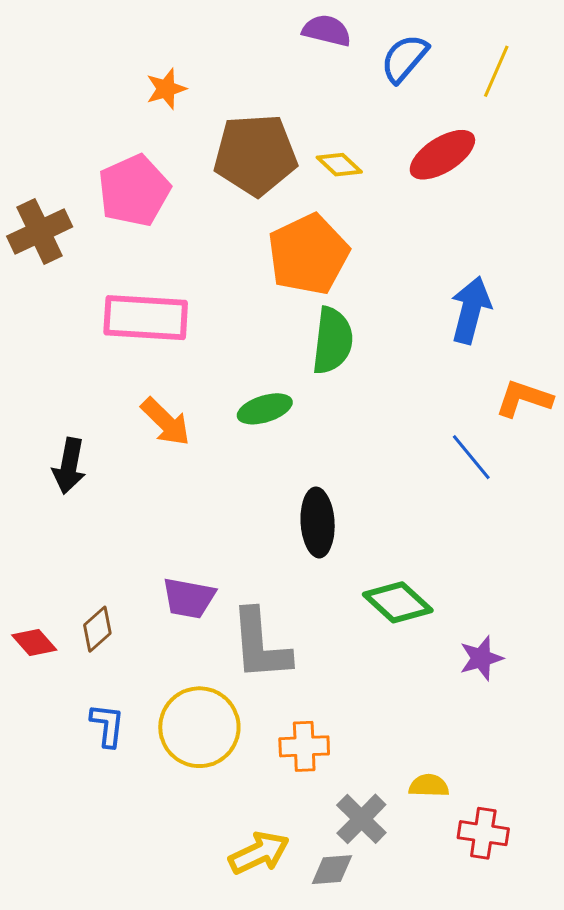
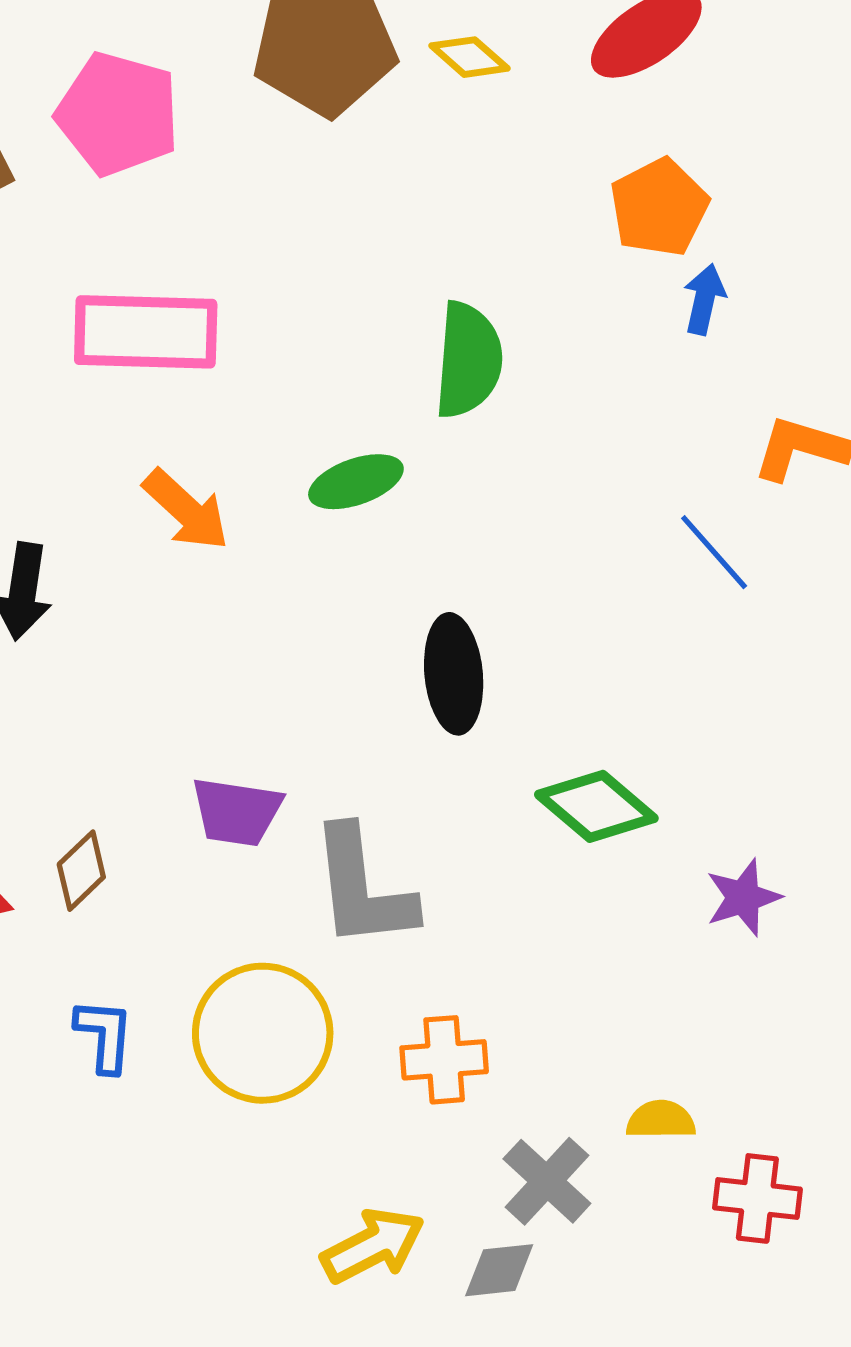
pink pentagon: (134, 191) -> (118, 114), turned -30
orange pentagon: (308, 254) -> (659, 207), moved, size x0.7
blue arrow: (471, 310) -> (704, 299), size x0.6

